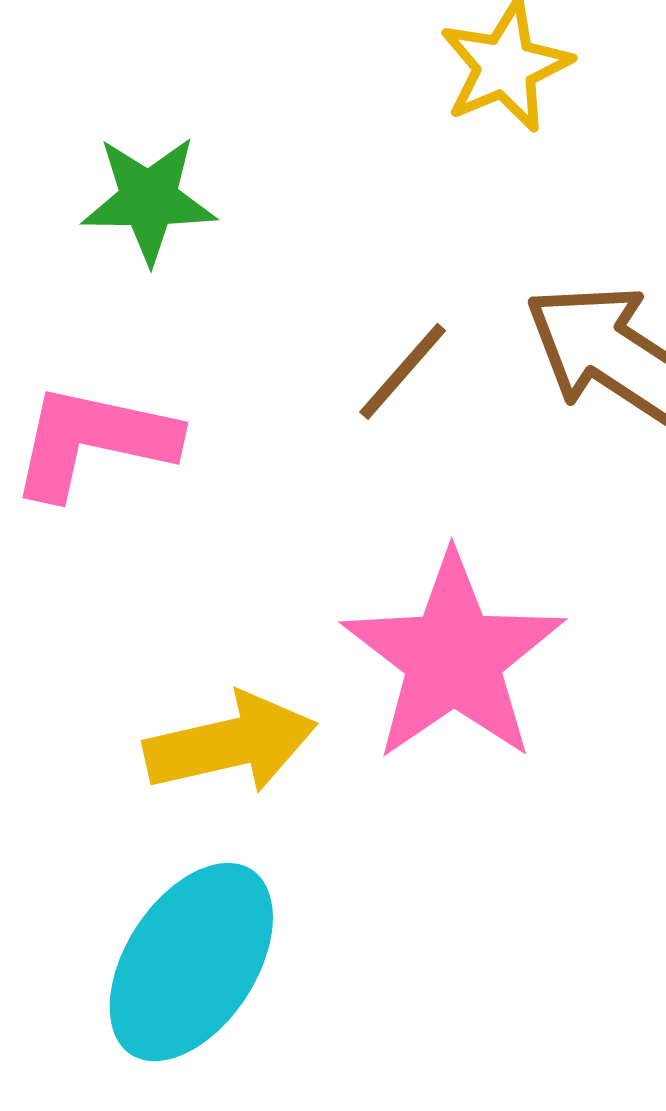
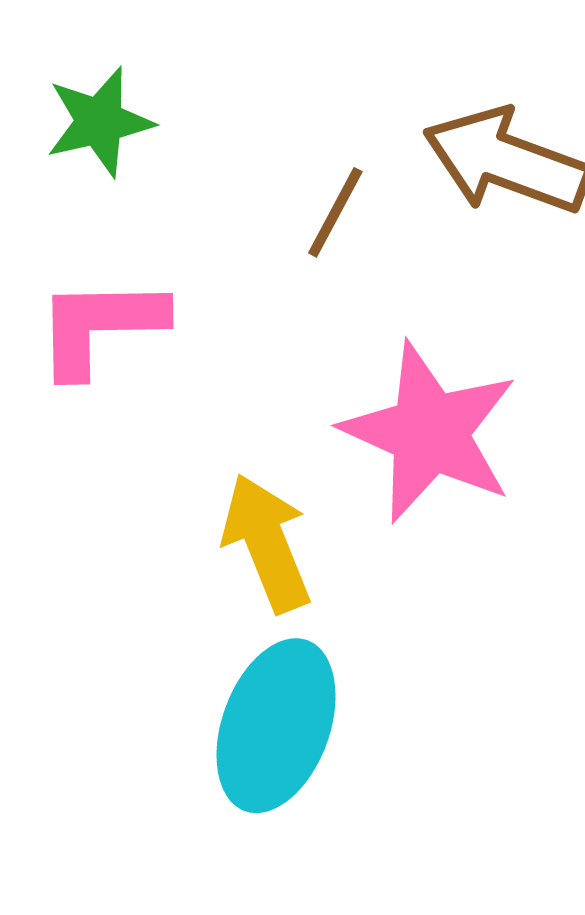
yellow arrow: (230, 743) -> (267, 543), turned -86

